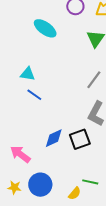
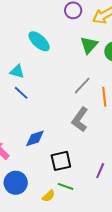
cyan ellipse: (45, 28) -> (39, 41), moved
black square: (80, 139) -> (61, 161), moved

